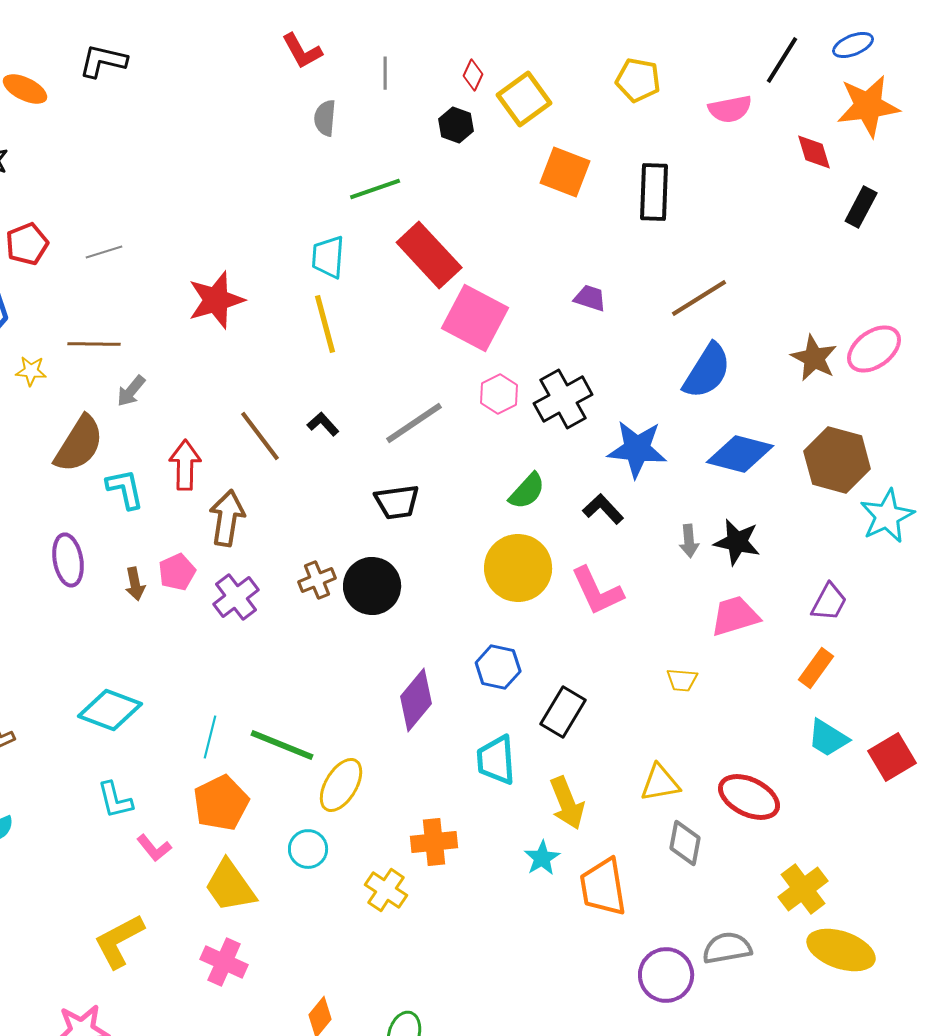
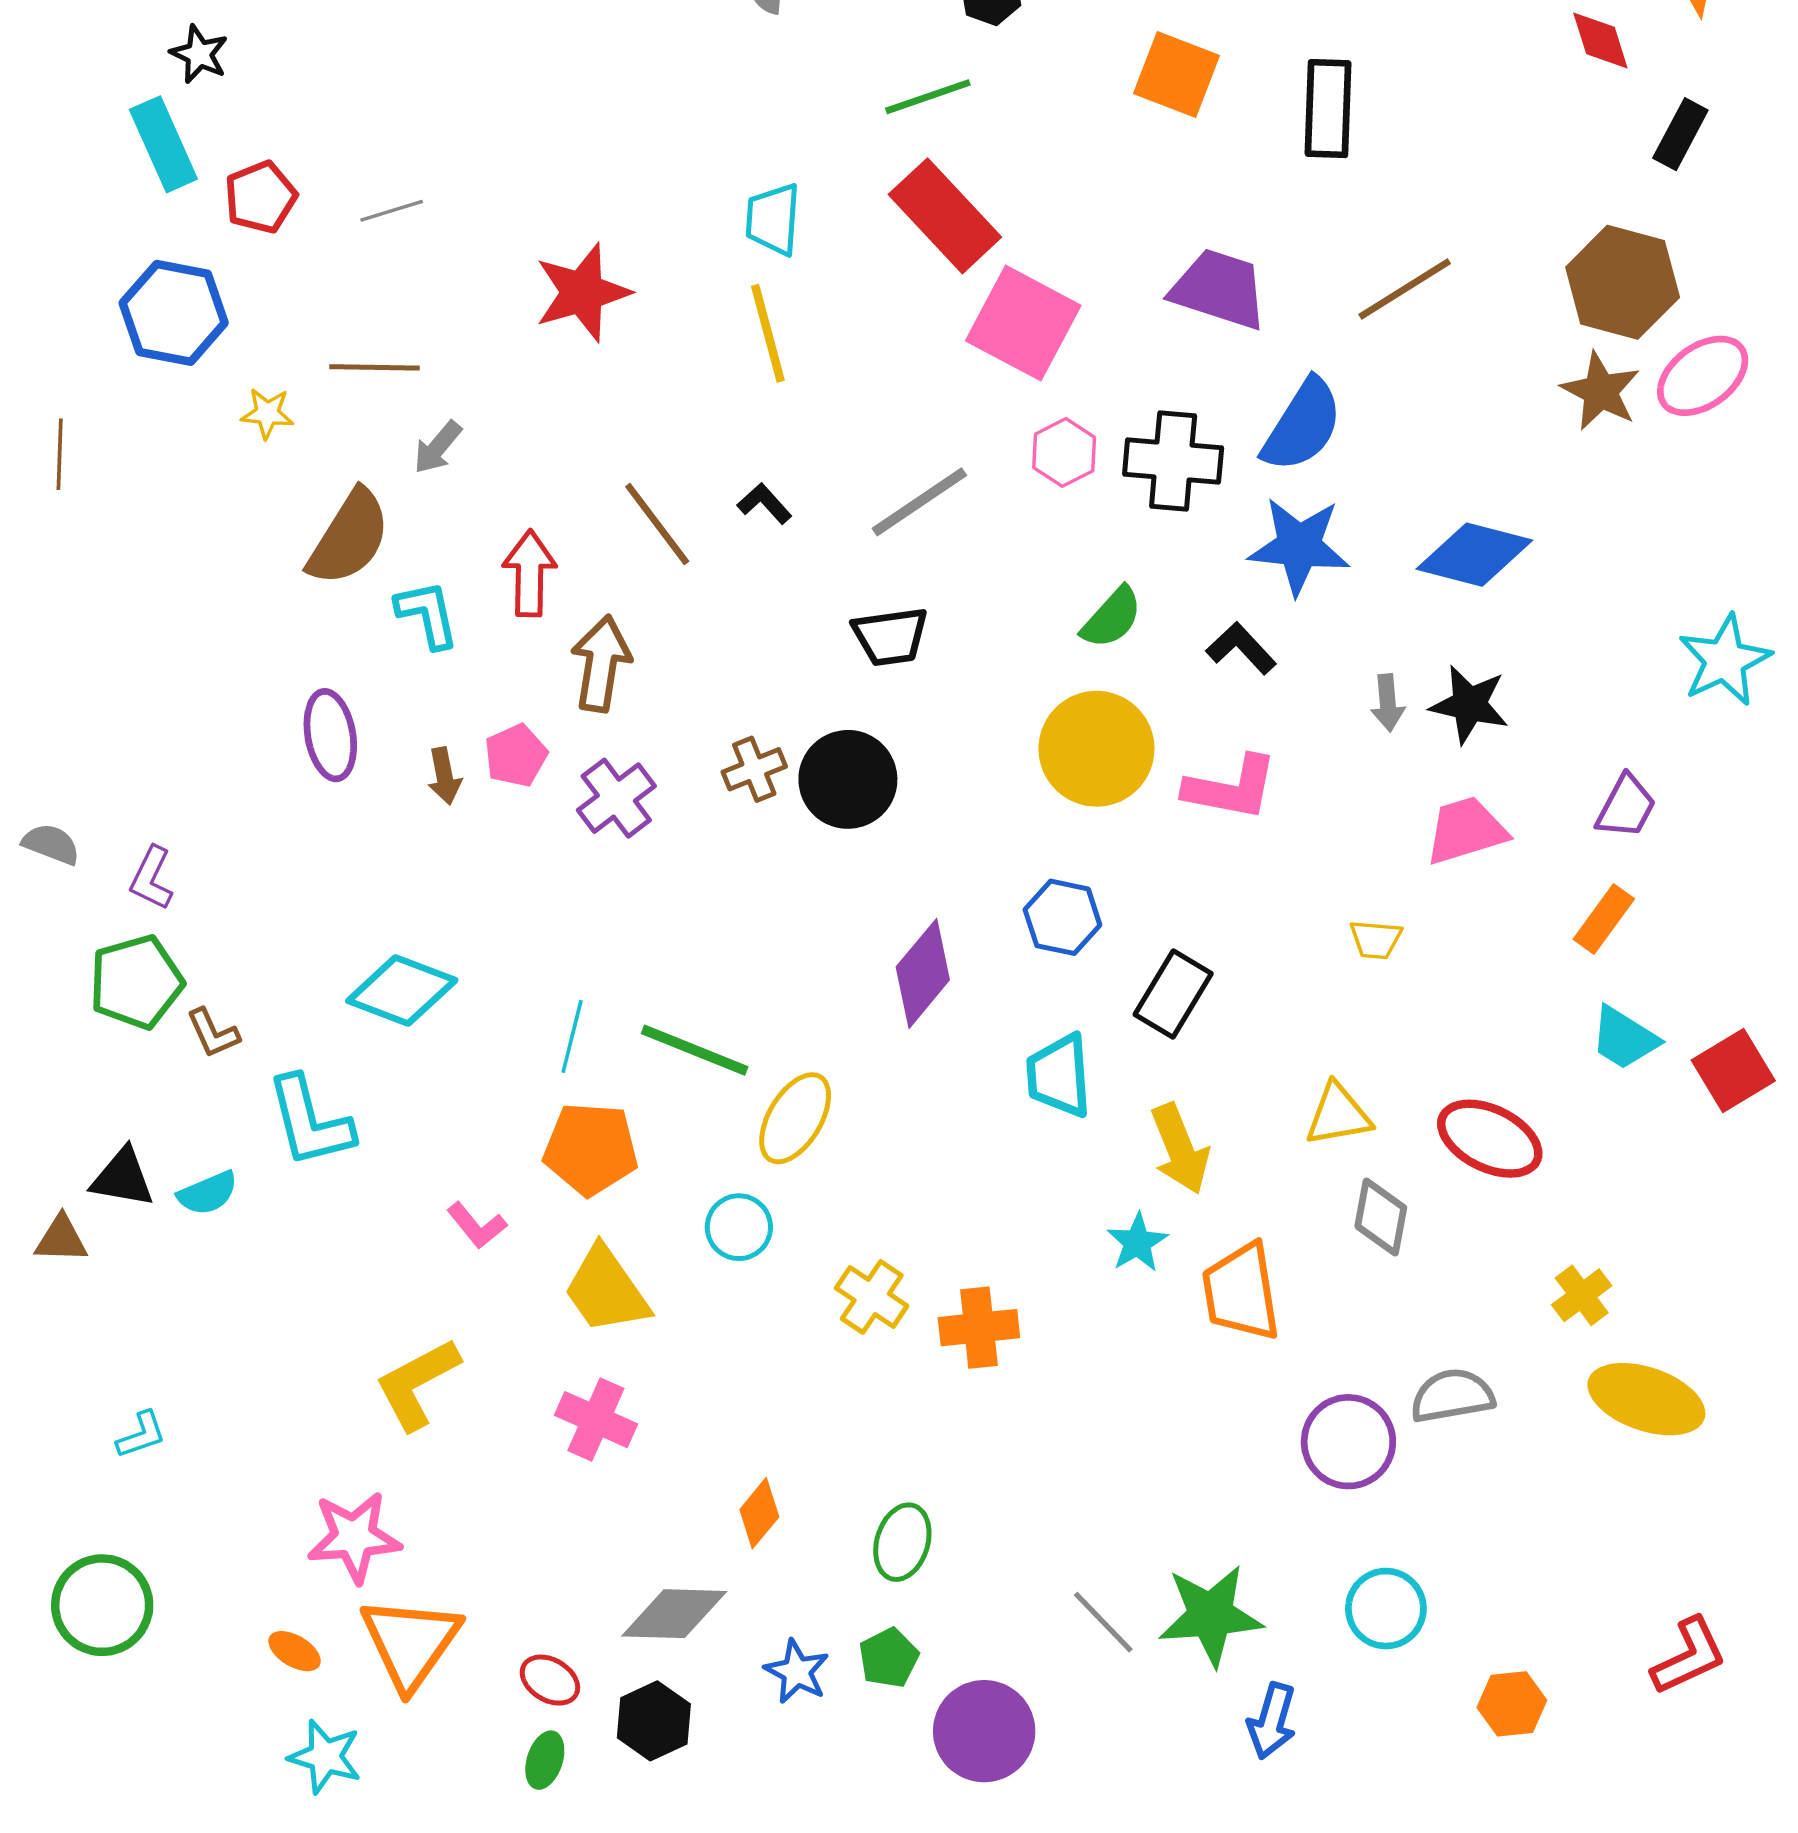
green line: (375, 189) -> (928, 97), moved
purple trapezoid: (590, 298) -> (1219, 289), size x1.8
blue semicircle: (707, 371) -> (1302, 425), moved
black cross: (563, 399) -> (1173, 461), turned 34
brown hexagon: (837, 460) -> (1623, 282), moved
pink L-shape: (597, 591) -> (1231, 788), turned -54
cyan L-shape: (115, 800) -> (310, 1122), moved, size x1.5
orange pentagon: (221, 803) -> (591, 1149), turned 30
orange cross: (434, 842) -> (979, 1328), moved
yellow cross: (803, 889) -> (1582, 1295), size x0.7

